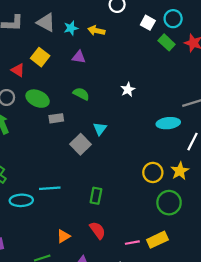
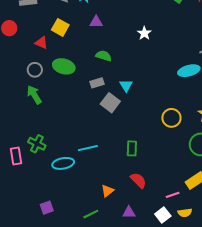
white star: (128, 90) -> (144, 33), moved
gray rectangle: (56, 118) -> (97, 83), moved
yellow circle: (153, 172) -> (171, 118), moved
pink line: (132, 243) -> (173, 195), moved

